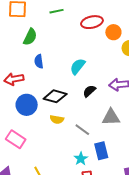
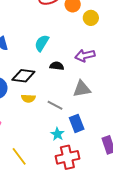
black semicircle: (89, 91) -> (57, 66), turned 56

